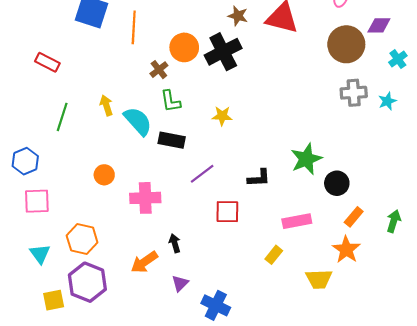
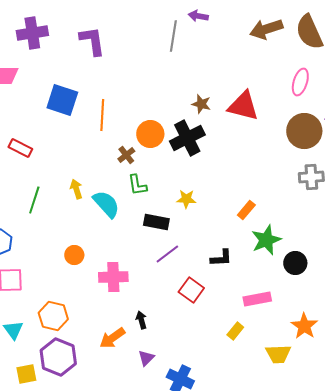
black rectangle: (172, 140) -> (156, 222), moved
red square: (227, 212) -> (191, 290), turned 35
orange rectangle: (354, 217) -> (246, 210), moved

